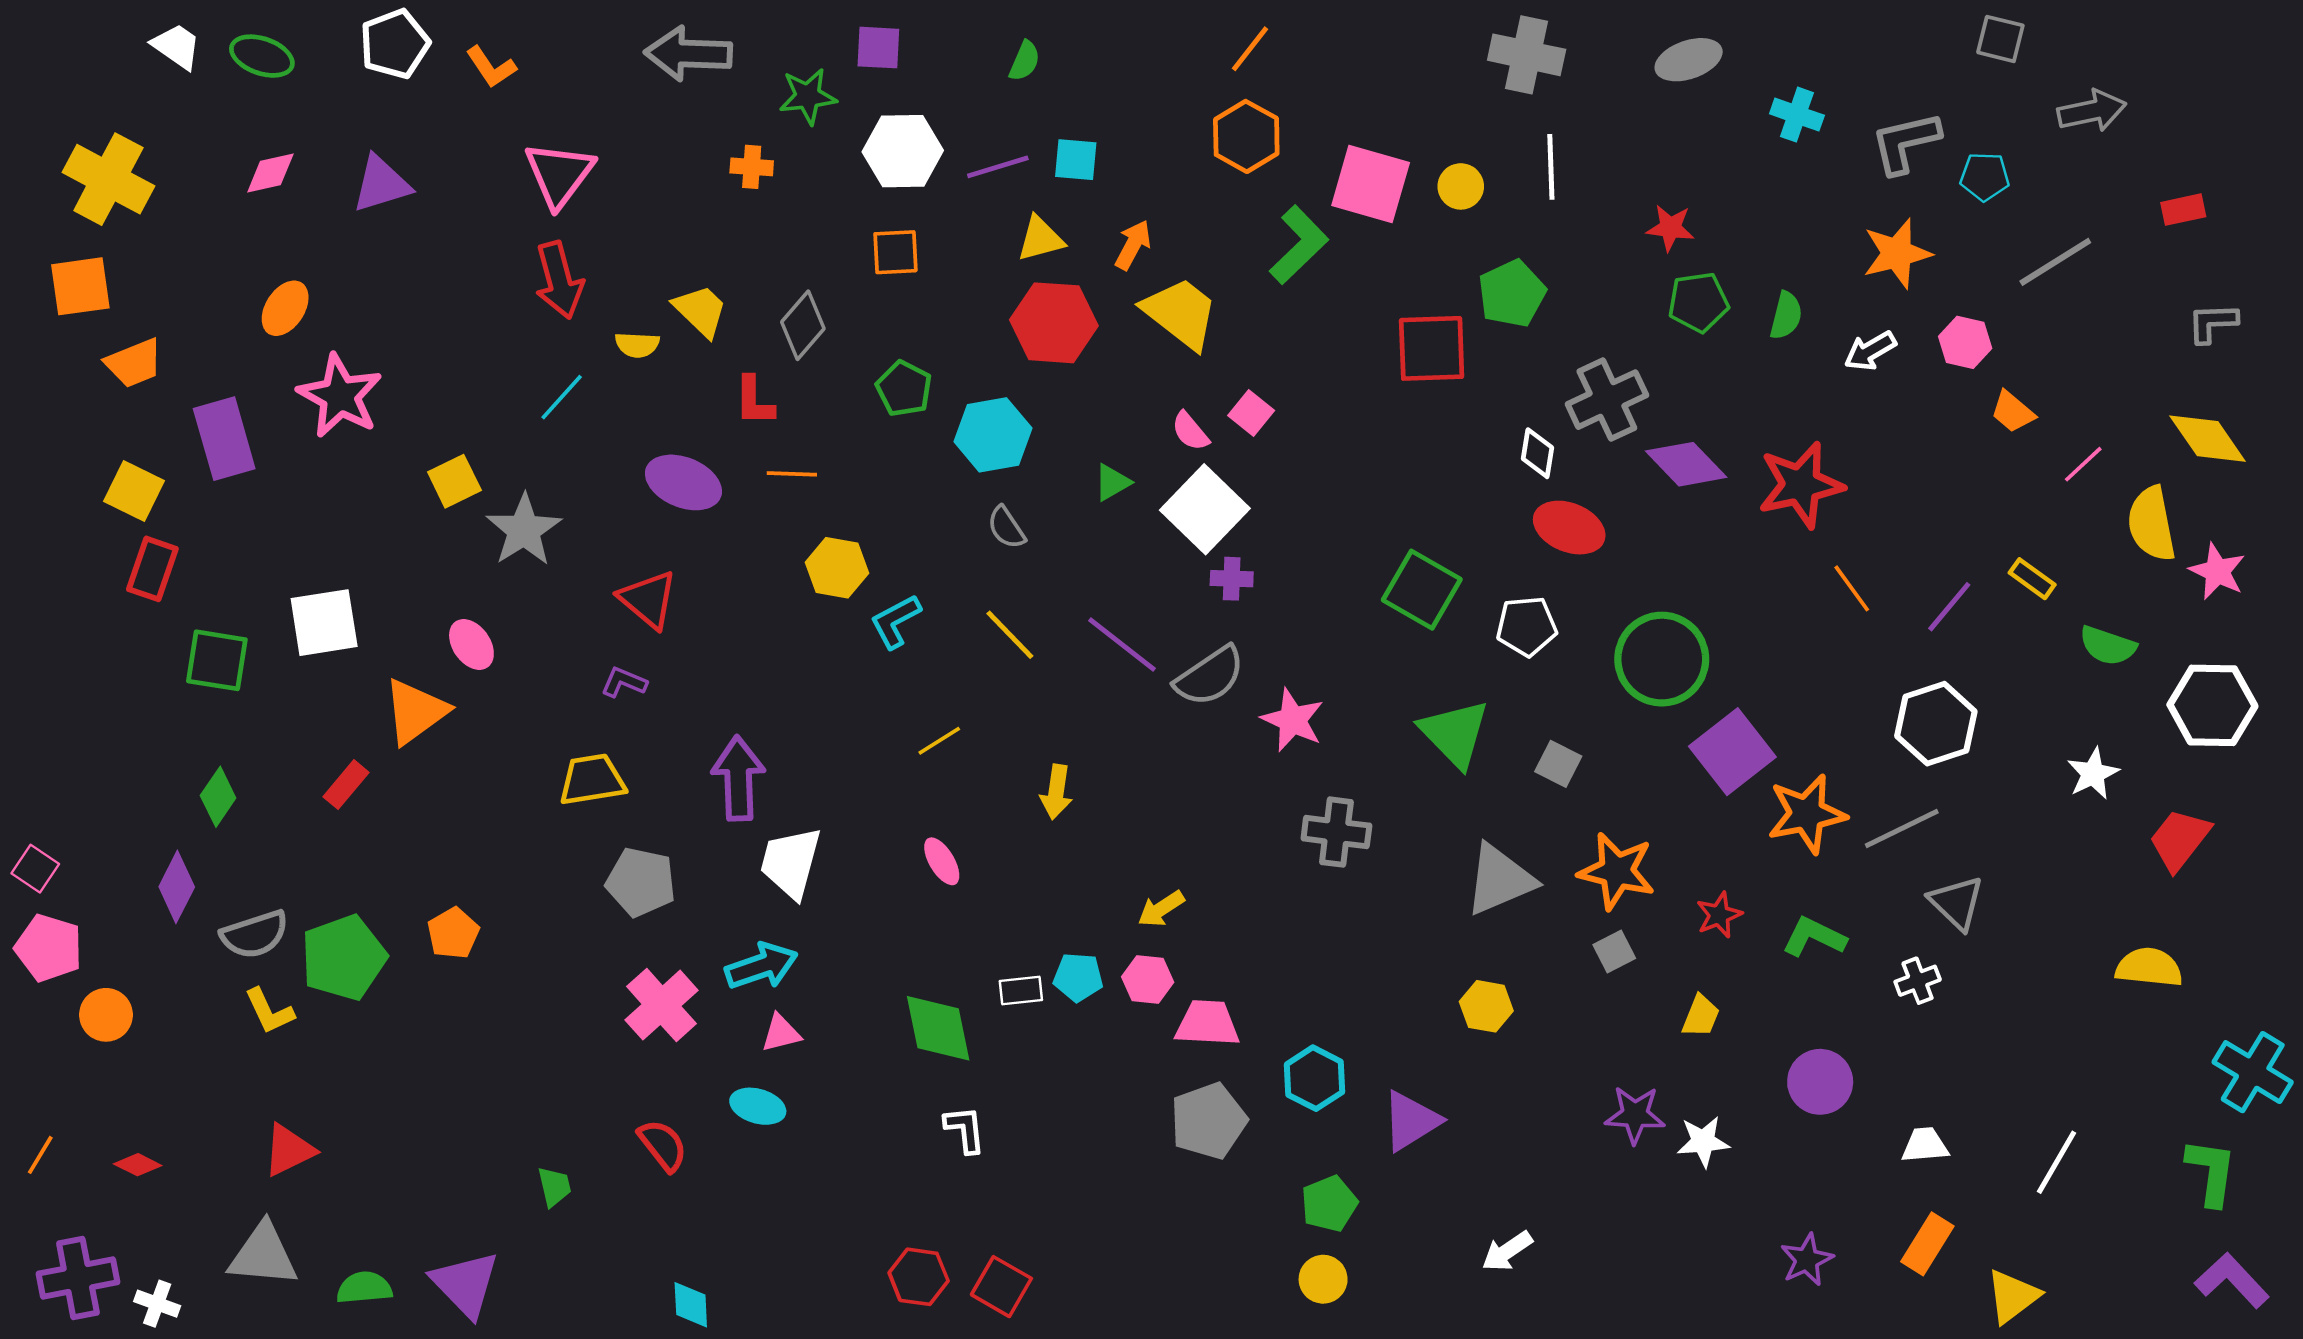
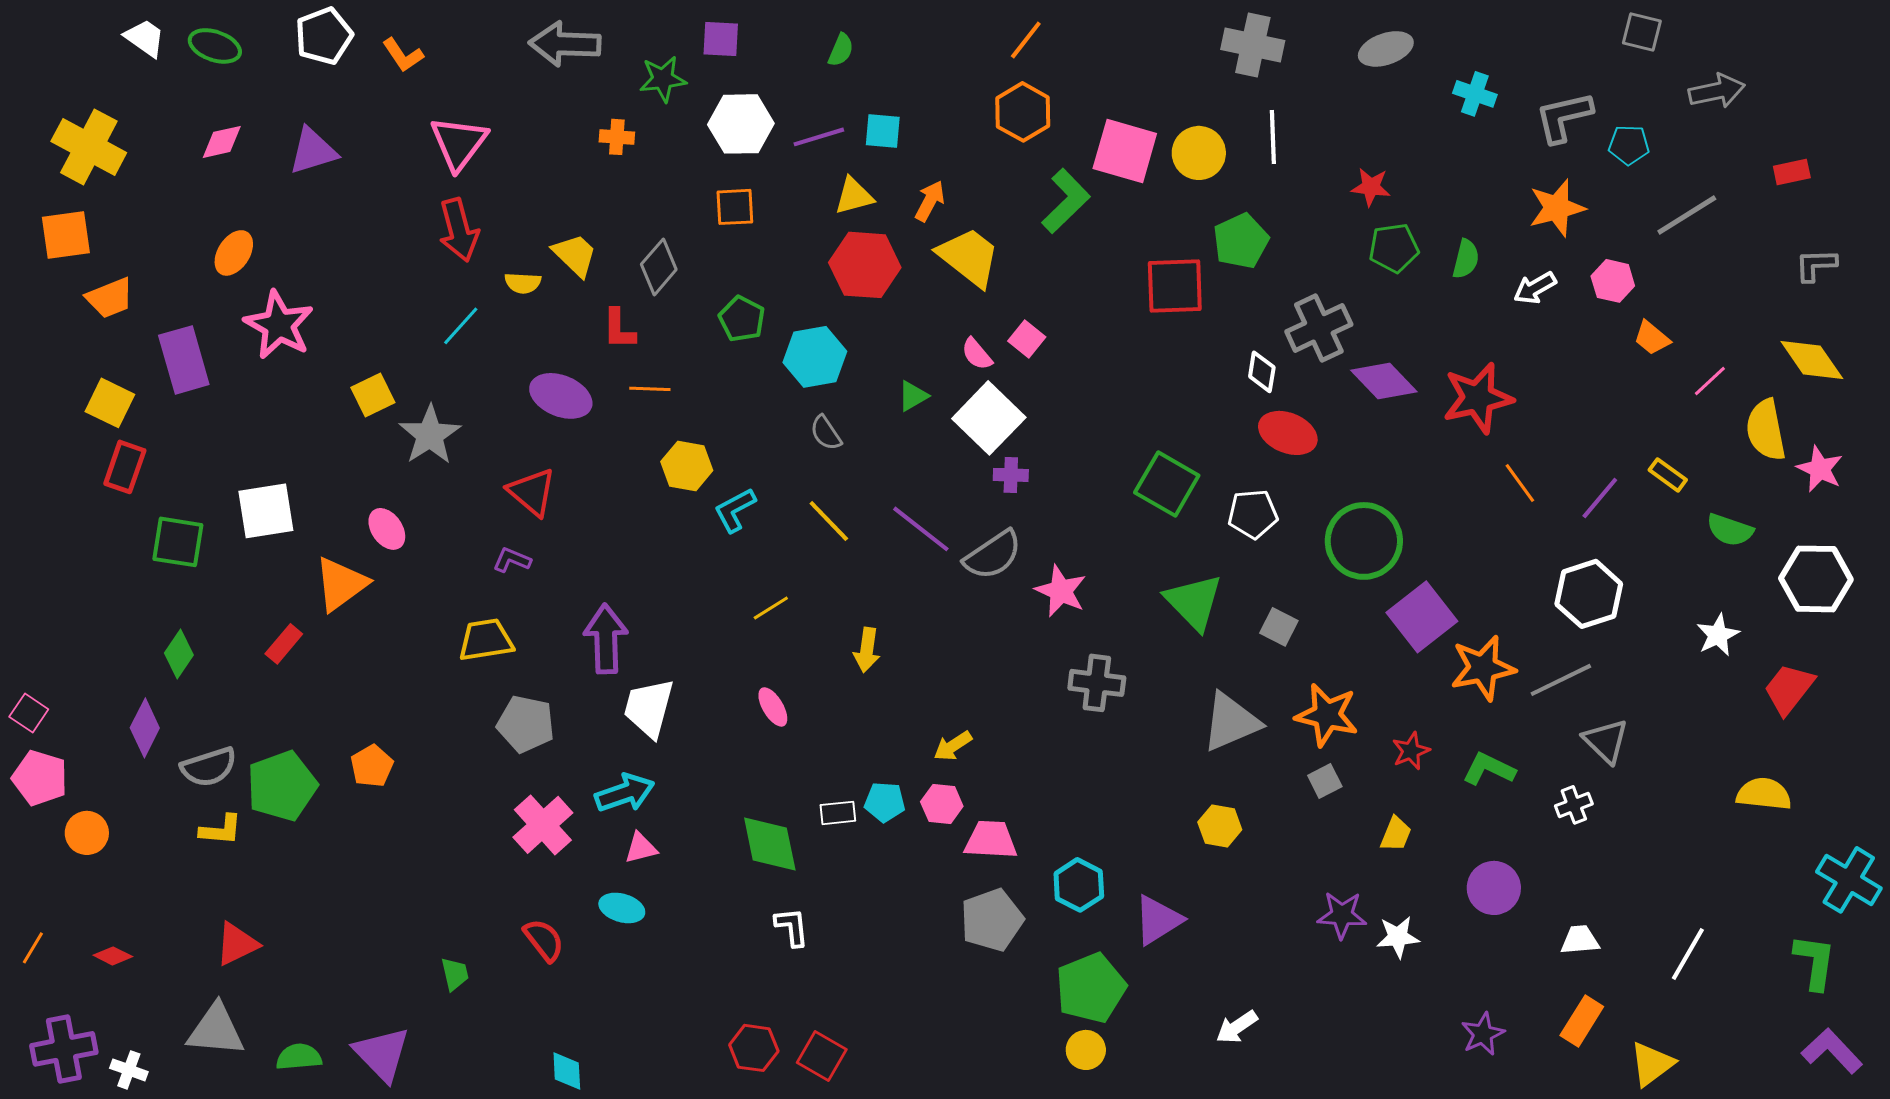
yellow circle: (1461, 186) -> (1199, 153), size x1.4
yellow L-shape: (269, 1011) -> (221, 830), turned -60
green pentagon: (1329, 1204) -> (1091, 988), size x1.5

